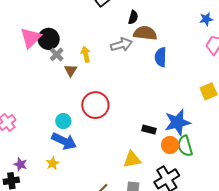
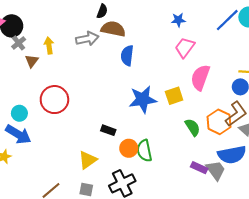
blue star: (177, 122) -> (143, 99), moved
yellow triangle: (132, 160) -> (88, 160), turned -30

